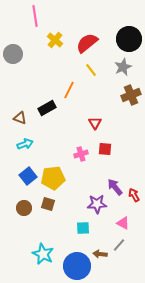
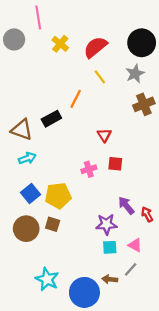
gray circle: (13, 54) -> (14, 39), moved
brown triangle: (20, 118) -> (22, 130), size x1.5
brown circle: (24, 208) -> (26, 229), size x1.5
cyan square: (83, 228) -> (110, 247), moved

